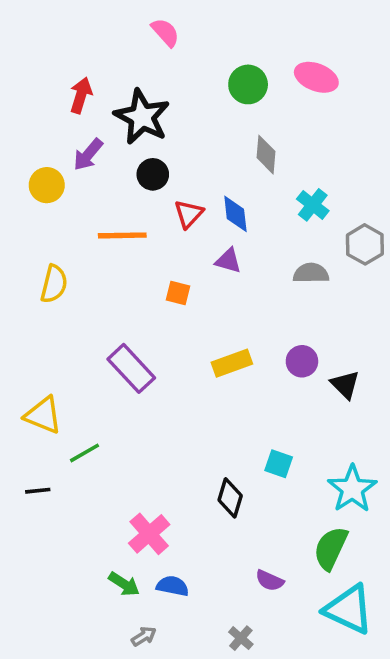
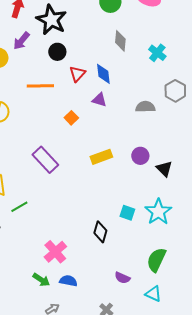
cyan cross: (313, 205) -> (157, 53), moved
orange square: (178, 293) -> (71, 118), turned 32
cyan star: (352, 489) -> (158, 212), moved
cyan triangle: (349, 609) -> (153, 294), moved, size x0.6

